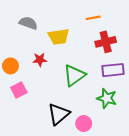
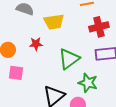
pink square: (19, 90) -> (16, 73), turned 35
green star: (107, 98) -> (88, 83), moved

